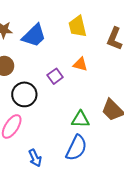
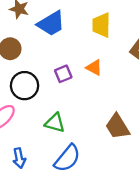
green triangle: (80, 119) -> (55, 123), moved

